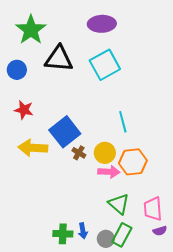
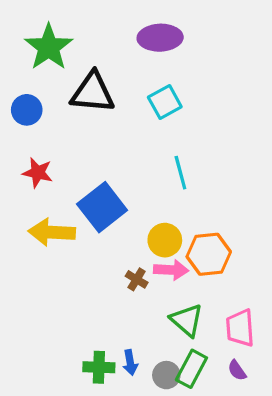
cyan square: (105, 65) -> (165, 102), size x0.7
cyan line: (123, 122) -> (180, 173), moved
brown cross: (79, 153) -> (137, 279), moved
purple semicircle: (160, 231) -> (237, 370), moved, turned 72

